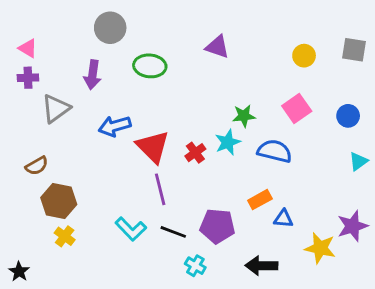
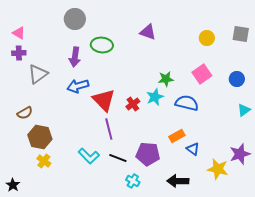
purple arrow: (93, 75) -> (75, 57), moved
blue triangle: (283, 219) -> (193, 149), turned 32

